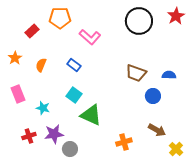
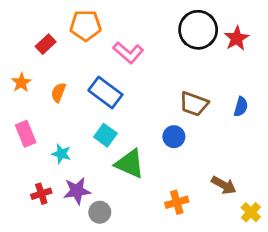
red star: (176, 16) -> (237, 38), moved
blue rectangle: (74, 65) -> (105, 92), size x1.6
blue semicircle: (169, 75) -> (241, 107), turned 104
blue circle: (153, 96) -> (174, 137), moved

